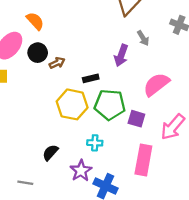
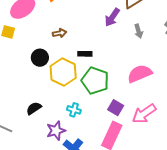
black circle: (38, 53) -> (40, 58), moved
purple arrow: (121, 55) -> (112, 17), moved
purple square: (136, 119) -> (116, 108), moved

